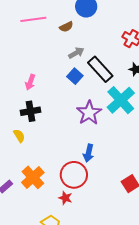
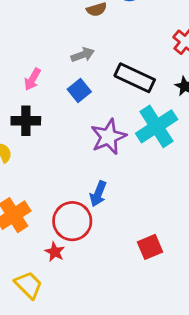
gray arrow: (76, 53) -> (83, 55), moved
black rectangle: (100, 69) -> (135, 78), turned -32
blue square: (75, 76) -> (79, 91), moved

